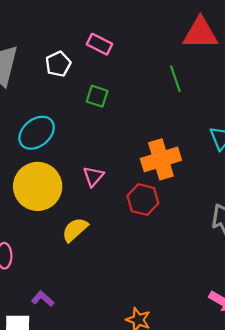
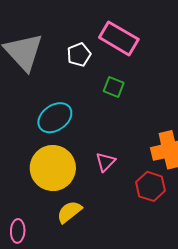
pink rectangle: (100, 44) -> (119, 38), size x1.6
yellow semicircle: (75, 230) -> (69, 212), moved

